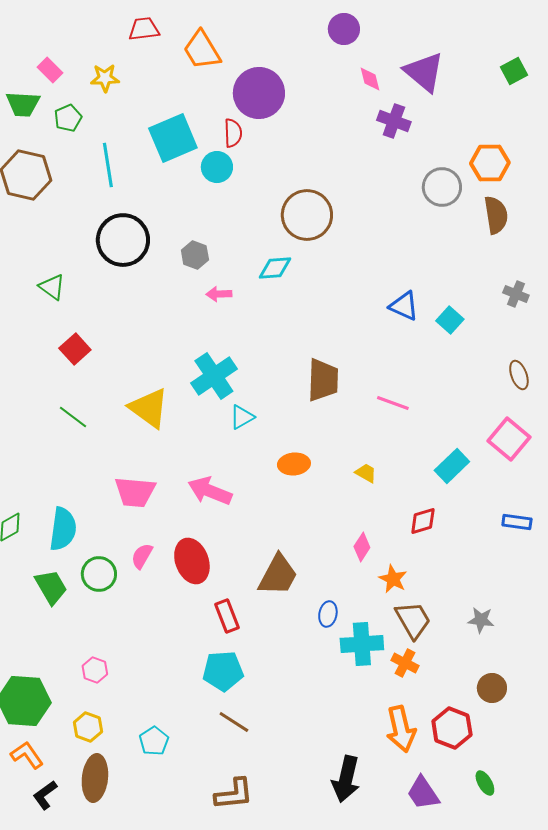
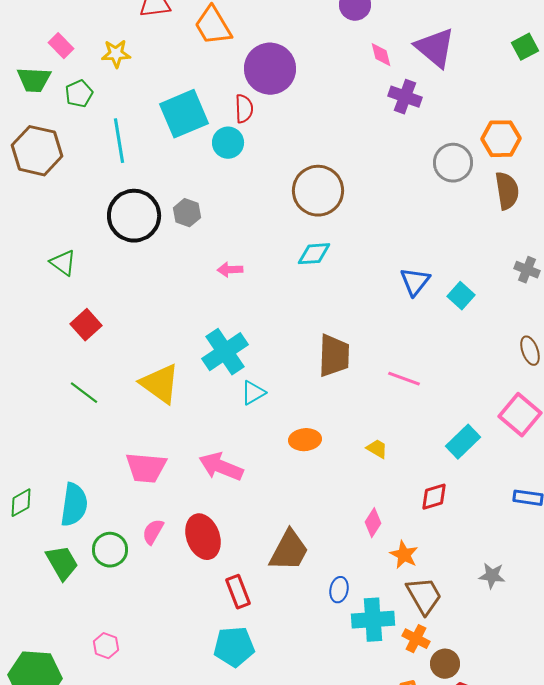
gray hexagon: (195, 255) -> (187, 213), moved
cyan diamond: (275, 268) -> (314, 254), moved
blue triangle: (404, 306) -> (415, 282), turned 44
gray star: (481, 620) -> (492, 576), moved
brown circle: (492, 688) -> (445, 664), moved

